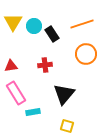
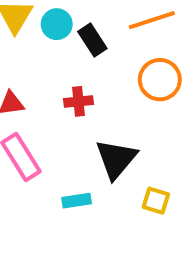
cyan rectangle: (33, 112) -> (77, 201), moved
yellow square: (67, 126) -> (156, 201), moved

